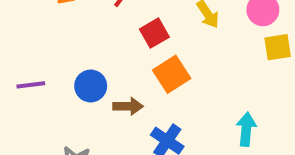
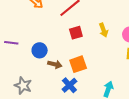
orange square: (172, 74) -> (78, 64), moved

